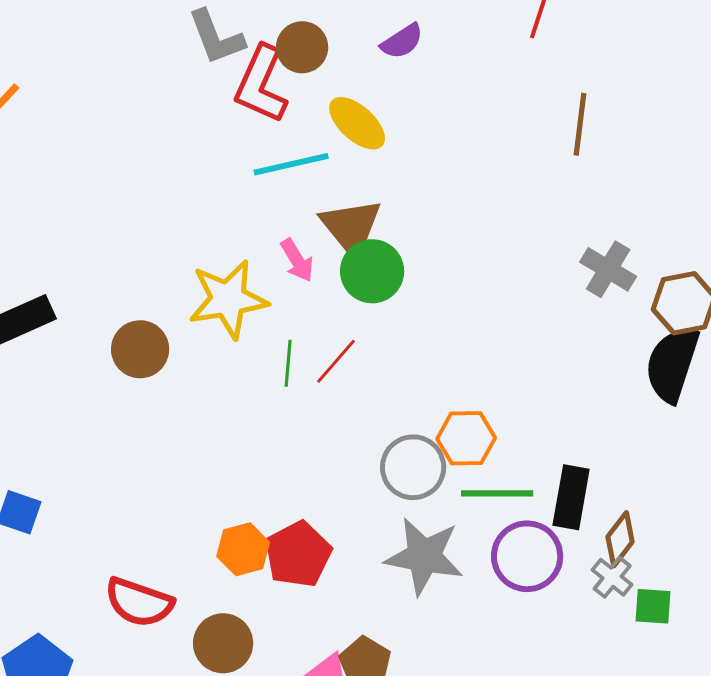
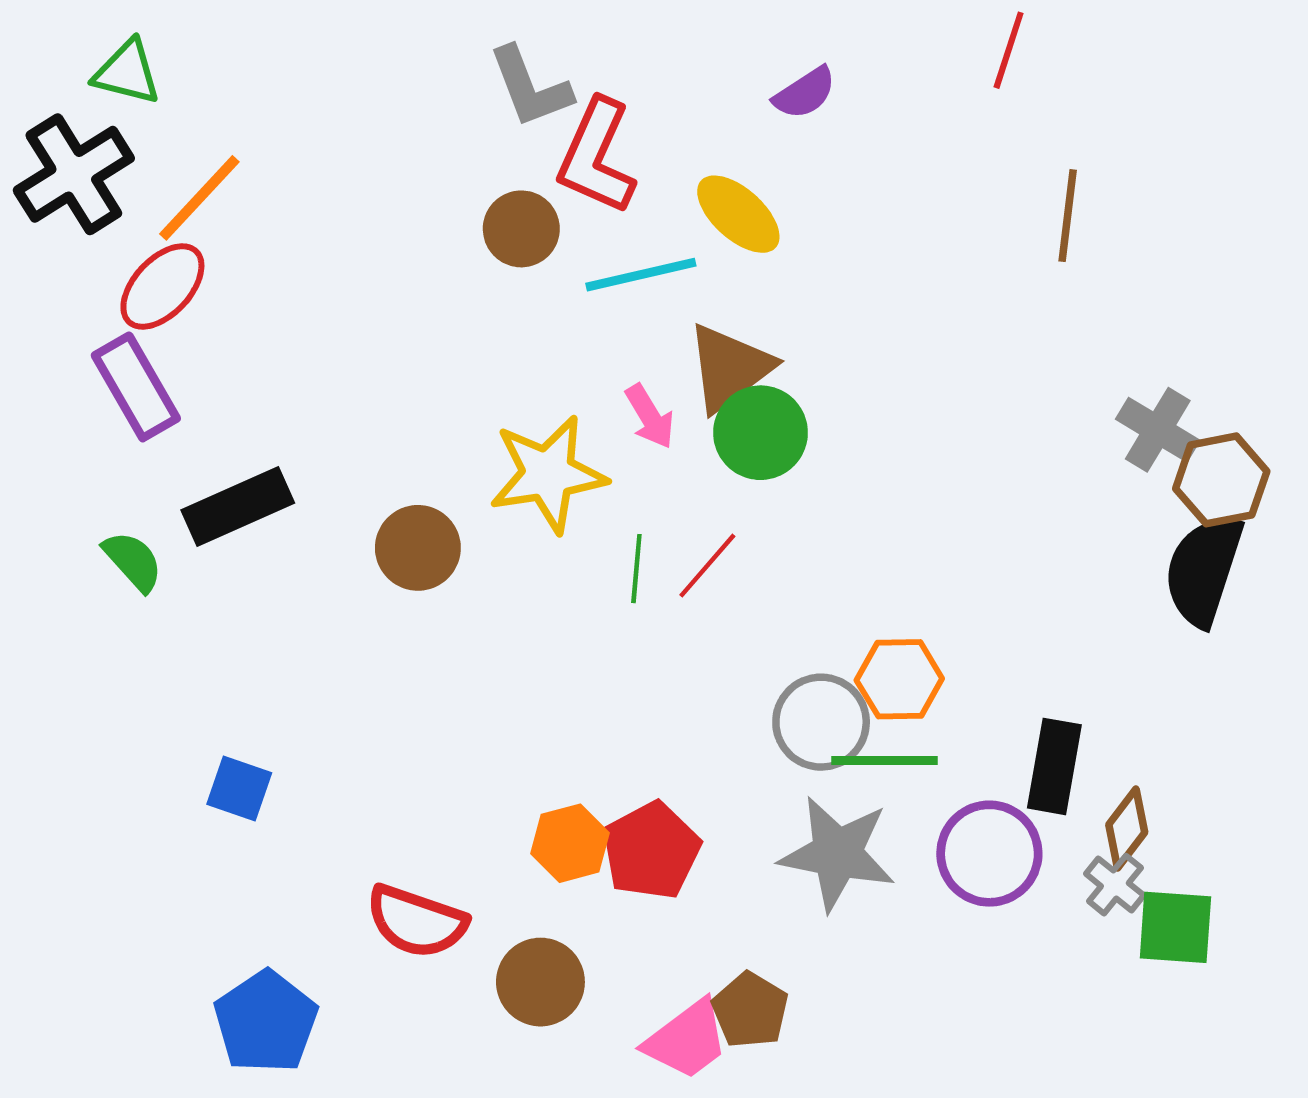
brown circle: (302, 47) -> (521, 229), moved
brown triangle: (351, 227) -> (729, 368), turned 32
gray cross: (608, 269) -> (1158, 430), moved
green line: (497, 493) -> (885, 761), moved
green square: (653, 606) -> (1175, 927), size x1.4

